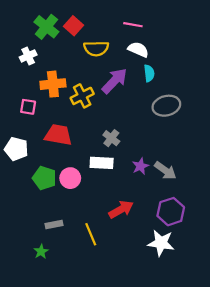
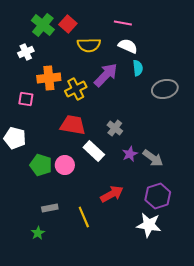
gray ellipse: (166, 106) -> (165, 89), moved
red trapezoid: (58, 135) -> (73, 125), moved
gray cross: (111, 138) -> (115, 128), moved
white rectangle: (102, 163) -> (94, 151), turned 40

